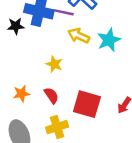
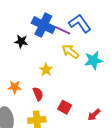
black star: (16, 26) -> (21, 42), moved
red square: (87, 104) -> (65, 107), size x0.6

